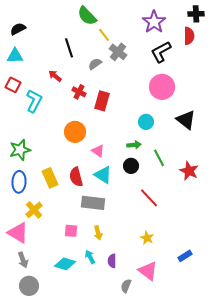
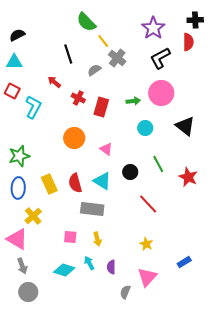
green arrow: (134, 145) -> (133, 101), moved
pink triangle: (98, 151) -> (106, 149), moved
pink triangle: (148, 271) -> (147, 277), turned 35

